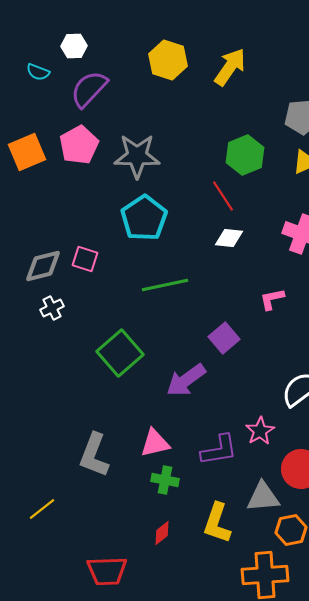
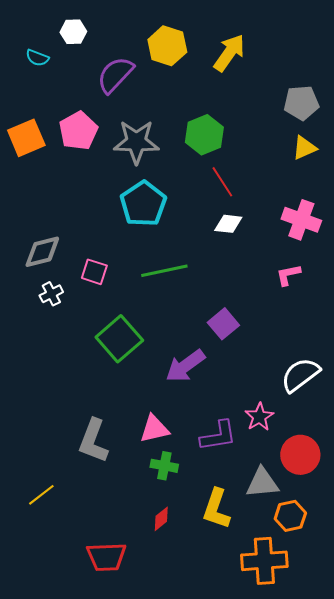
purple semicircle: (89, 89) -> (115, 75), moved
green hexagon: (245, 155) -> (204, 135), moved
pink square: (85, 259) -> (94, 272), moved
pink L-shape: (272, 299) -> (288, 275), moved

